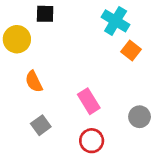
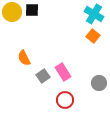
cyan cross: (116, 21) -> (94, 14), moved
yellow circle: (17, 39) -> (12, 12), moved
gray square: (41, 125) -> (43, 76), moved

